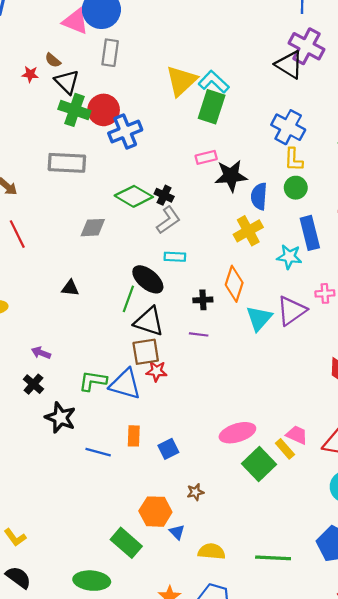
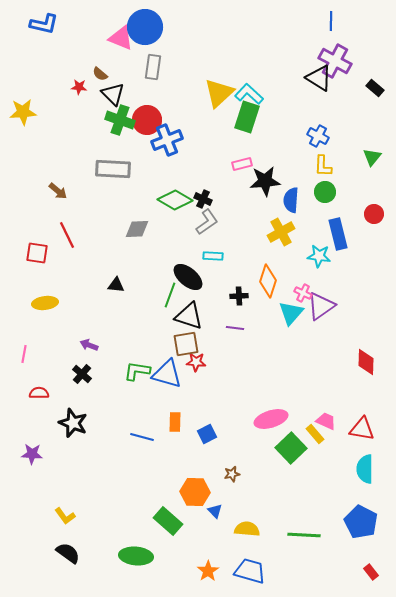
blue cross: (288, 127) -> (318, 136), size x0.7
pink cross: (325, 293) -> (303, 293), moved, turned 30
black star: (60, 418) -> (73, 423), moved

